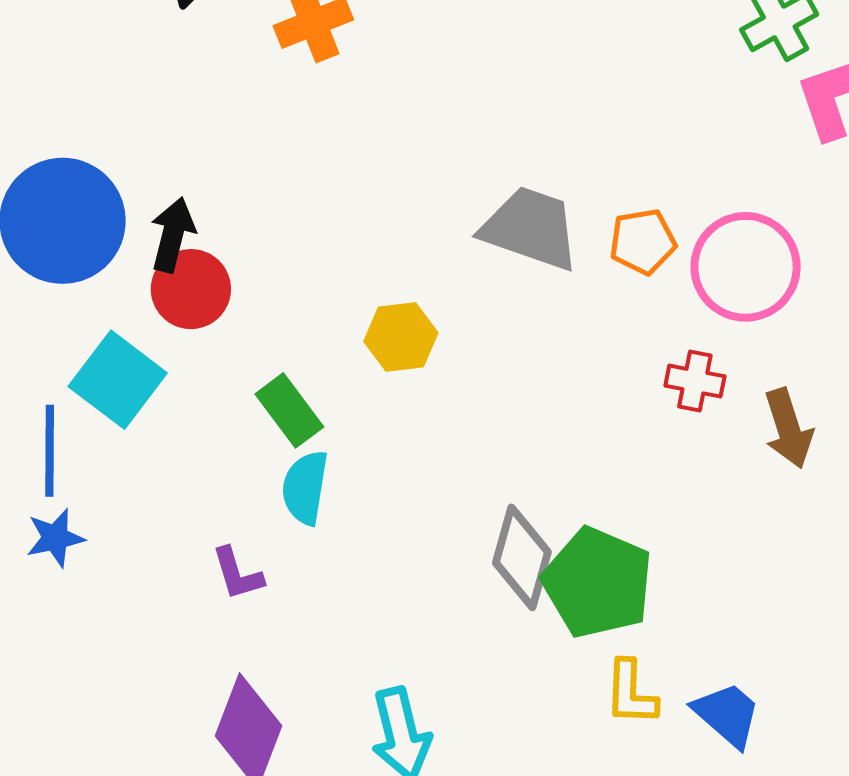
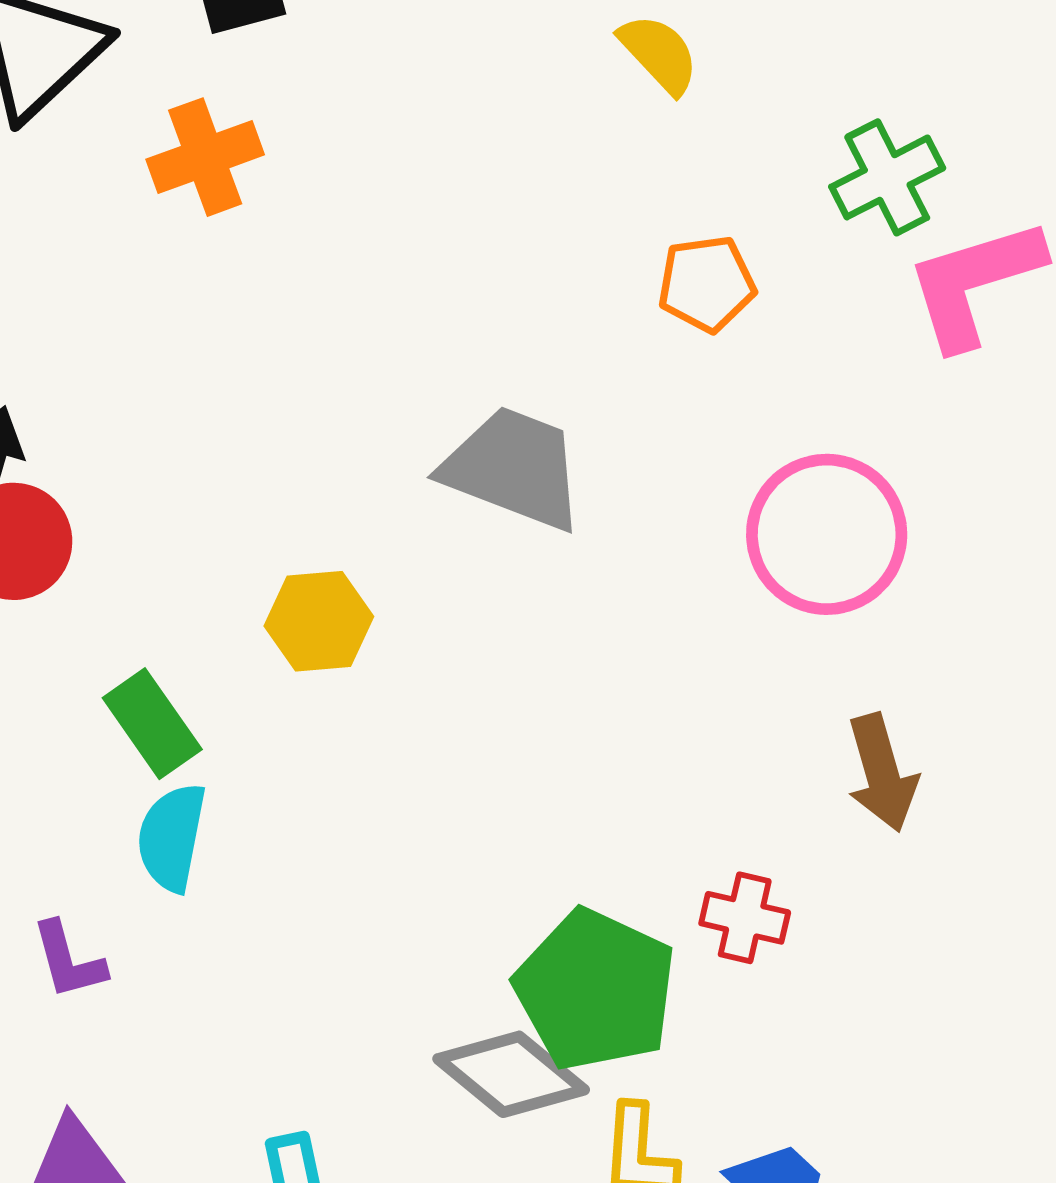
orange pentagon: (643, 242) -> (707, 284), moved
red cross: (695, 381) -> (745, 918), moved
gray diamond: (522, 557) -> (511, 1074), moved, turned -68

